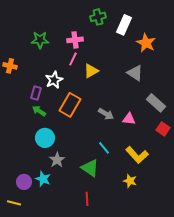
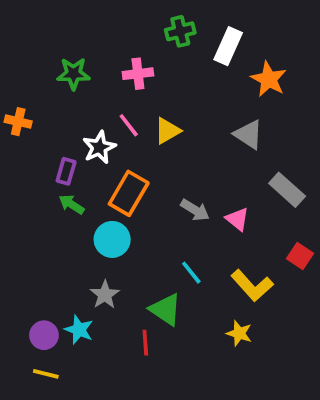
pink line: (73, 59) -> (129, 125), moved, turned -64
pink triangle: (129, 119) -> (237, 219), turned 32
red square: (163, 129) -> (300, 256), moved
cyan circle: (45, 138) -> (112, 239), moved
red line: (87, 199) -> (145, 343), moved
yellow line: (14, 203) -> (46, 374), moved

